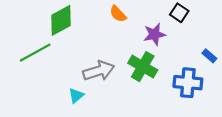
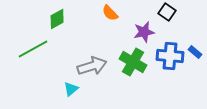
green diamond: (61, 20) -> (57, 19), size x0.7
blue cross: (188, 83) -> (170, 56), moved

